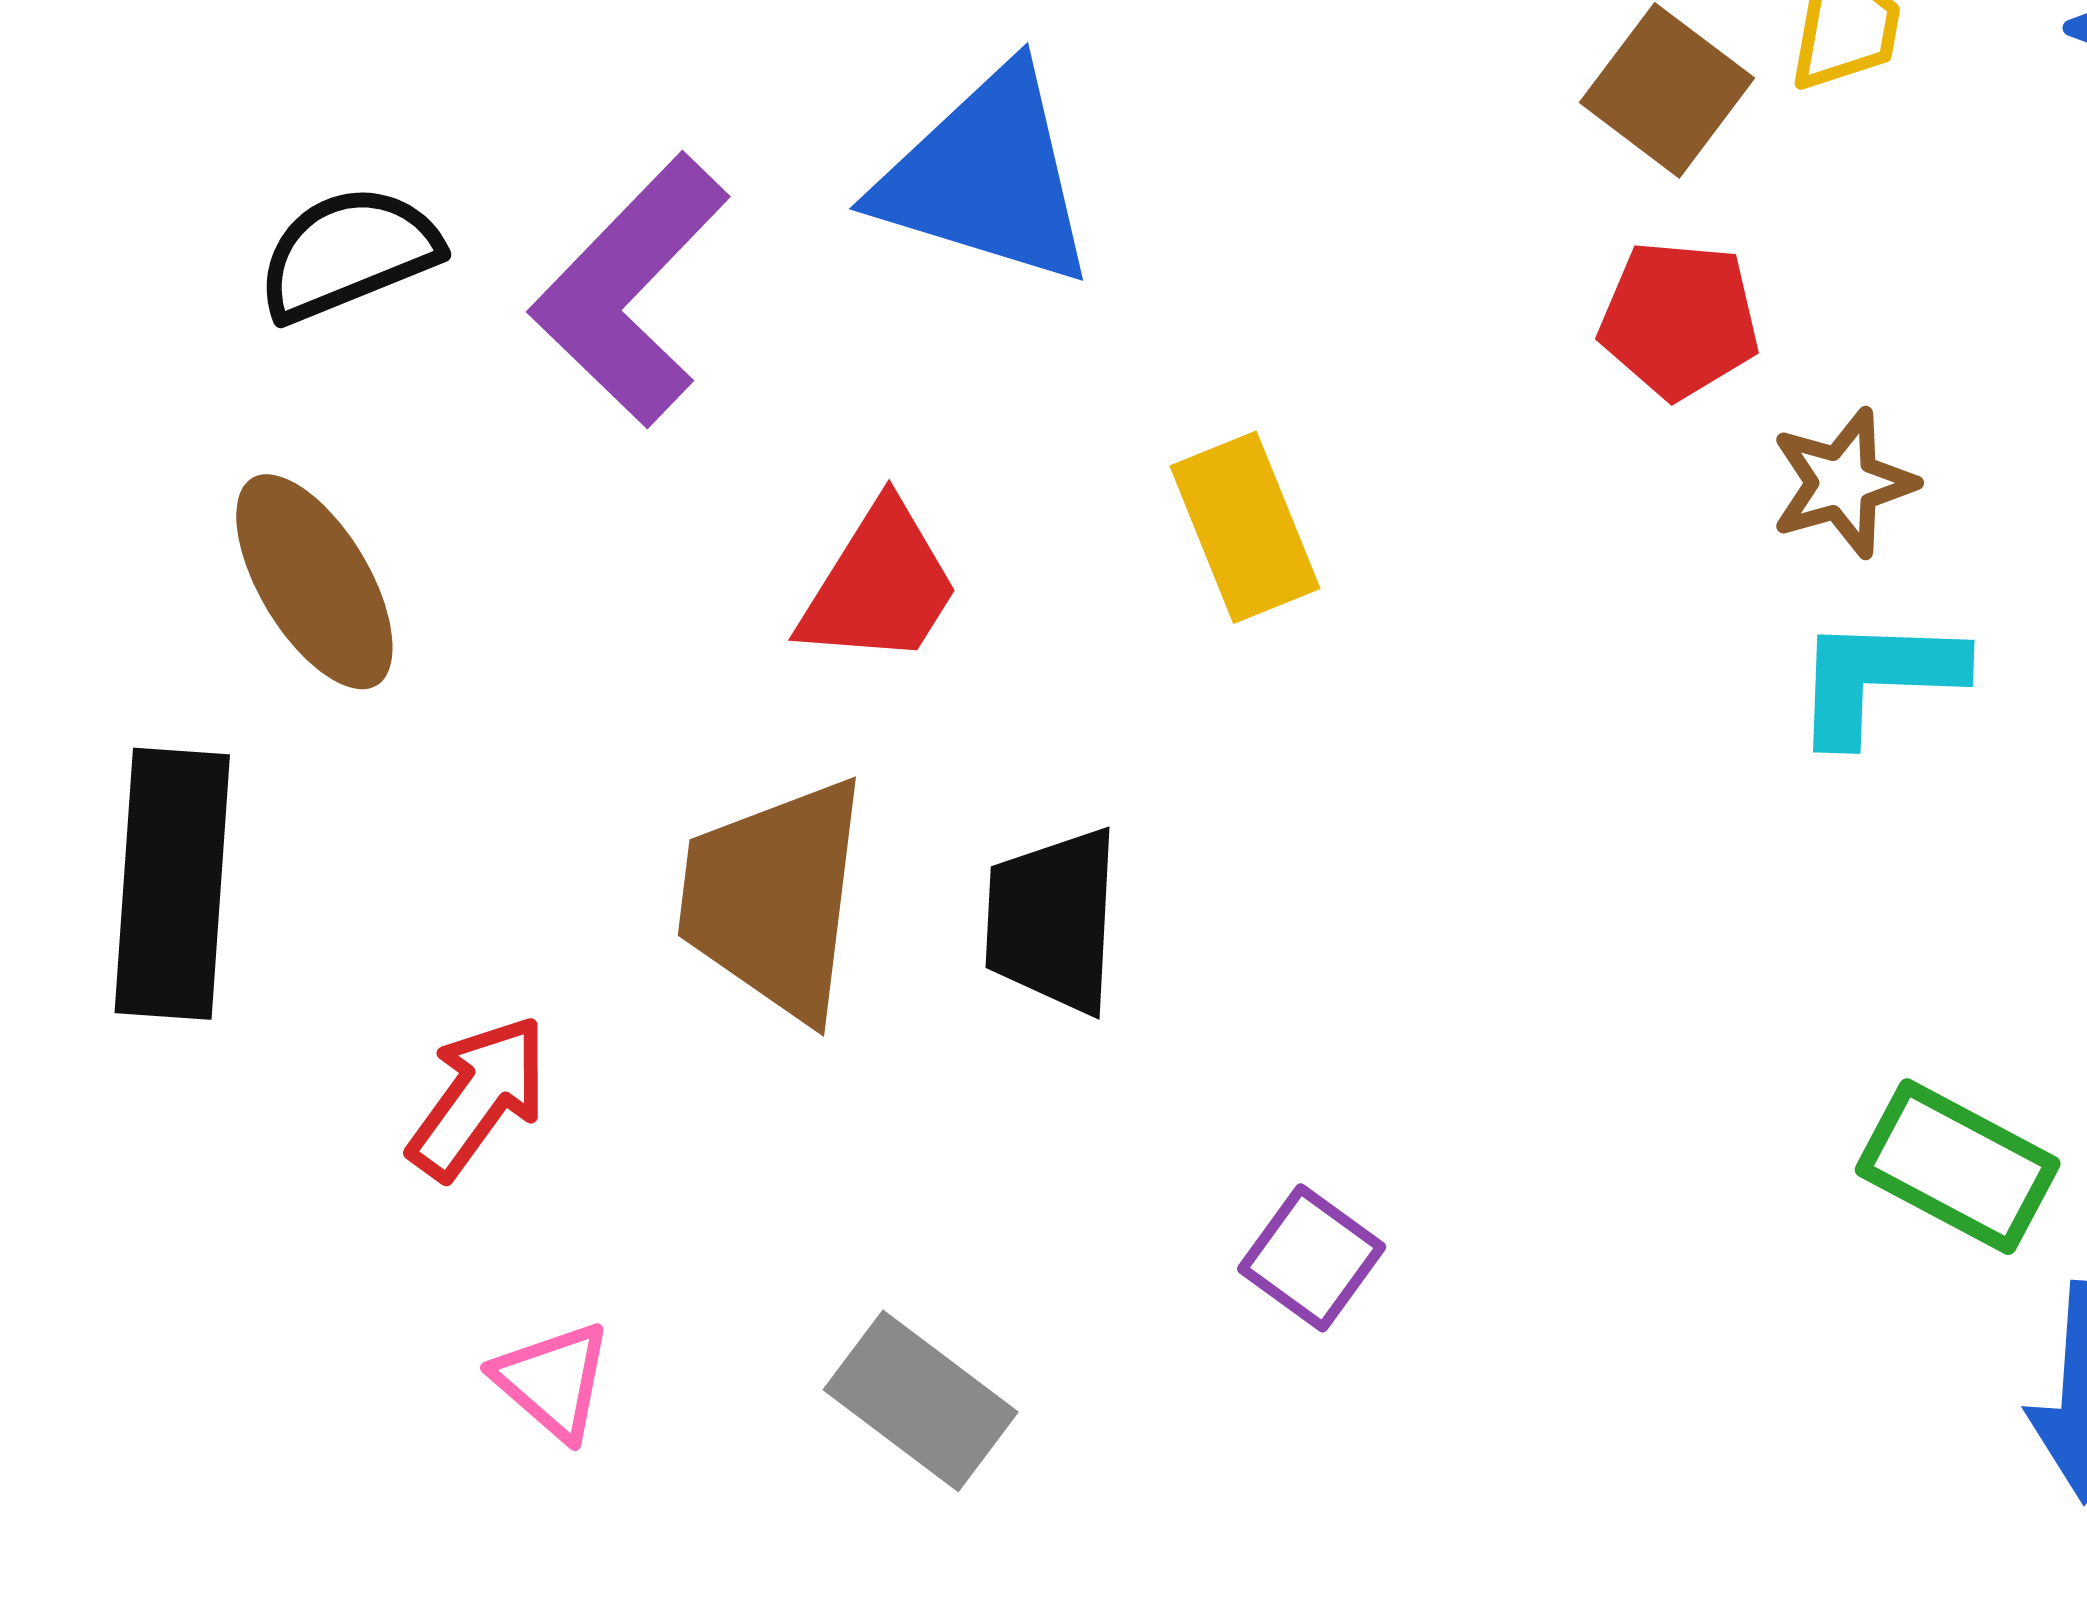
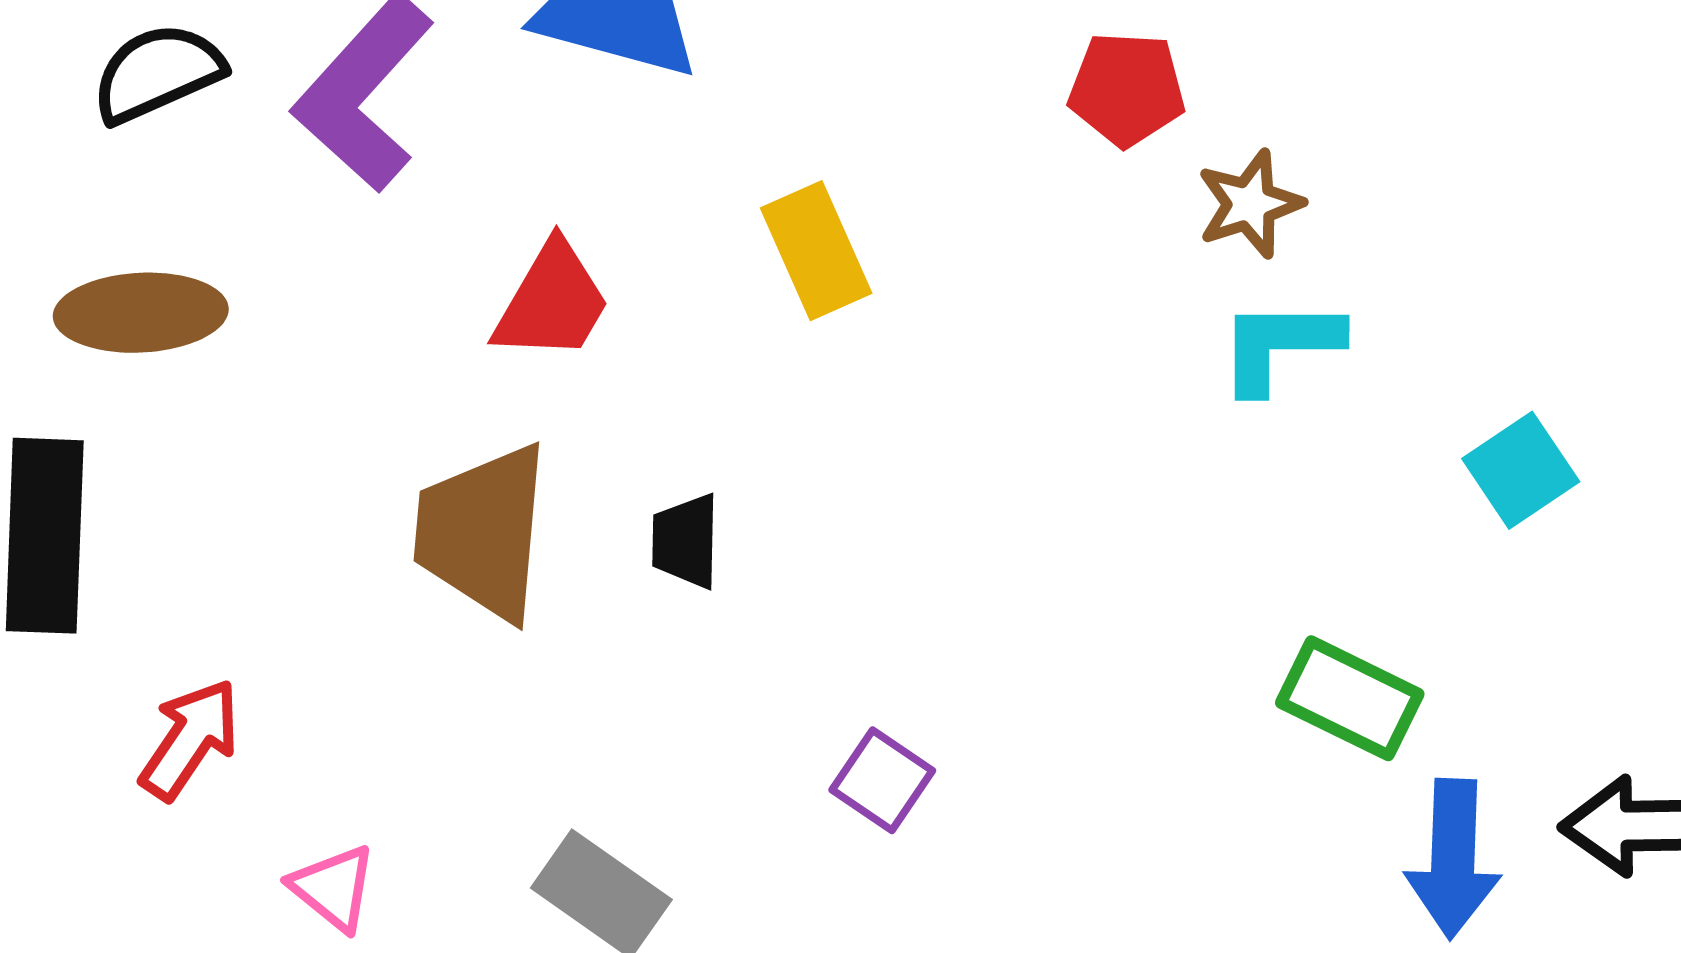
brown ellipse: (314, 582) -> (141, 313), turned -60
black trapezoid: (1052, 920) -> (686, 541), size x0.7
red arrow: (478, 1097) -> (190, 739), moved

